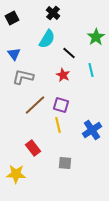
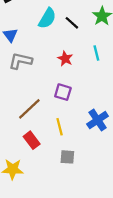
black line: (69, 53) -> (72, 23), moved
brown line: (35, 105) -> (29, 109), moved
yellow line: (58, 125) -> (60, 127), moved

